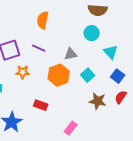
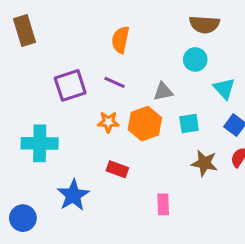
orange star: (23, 72) -> (108, 122), moved
cyan square: (88, 75) -> (189, 124), turned 32
pink rectangle: (71, 128) -> (163, 204), turned -40

